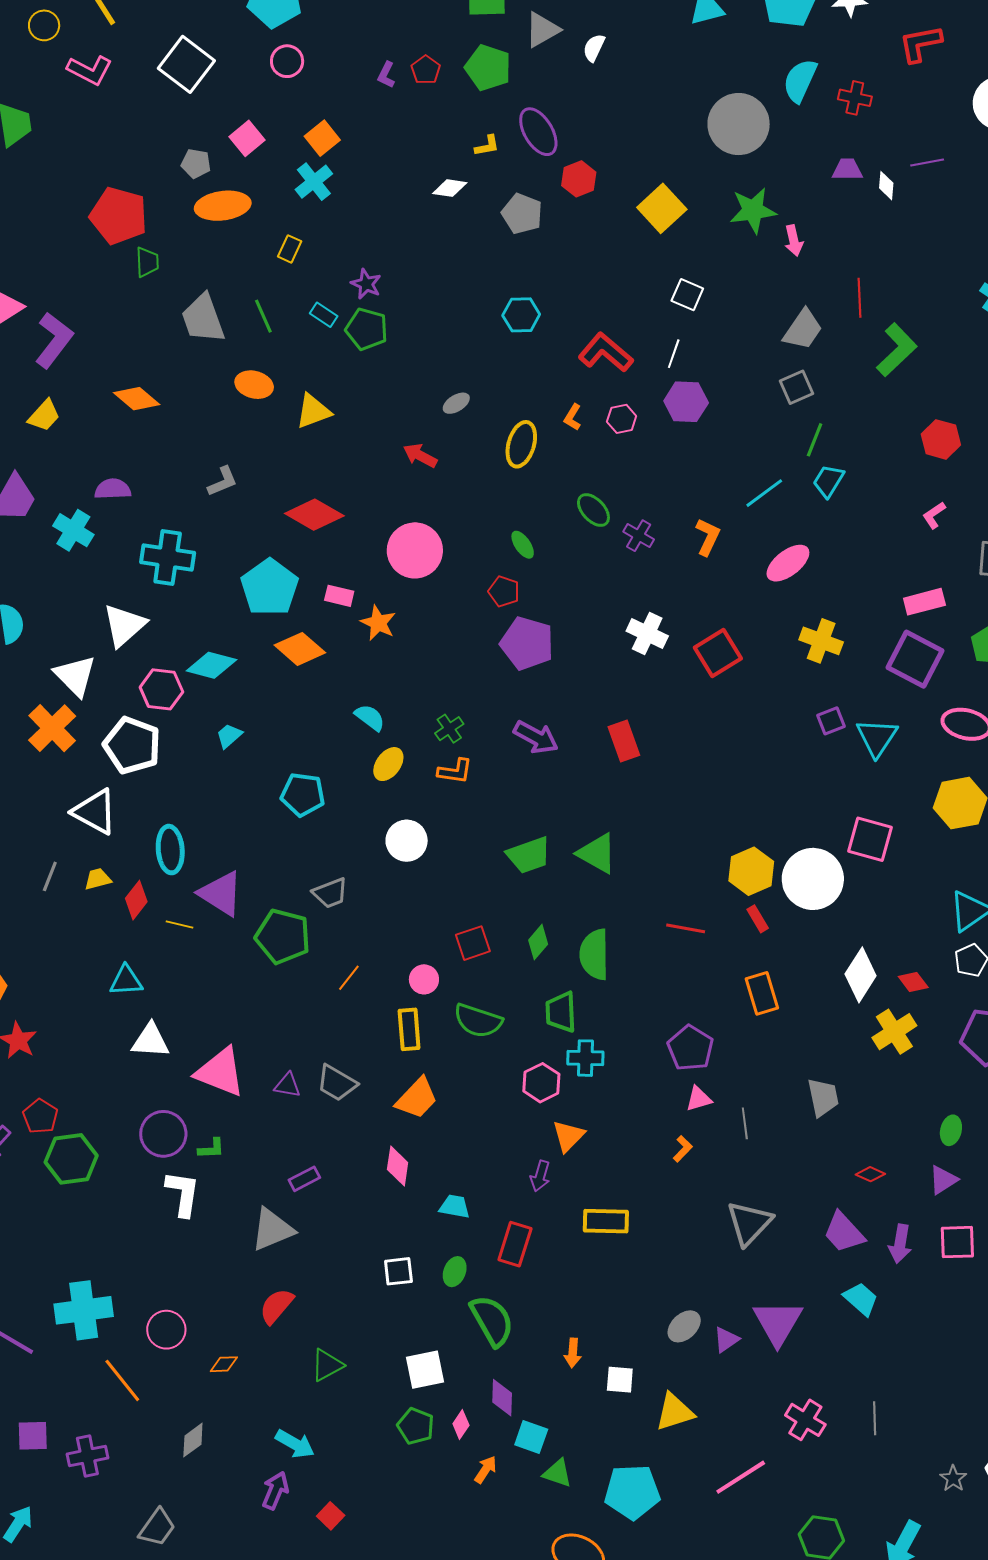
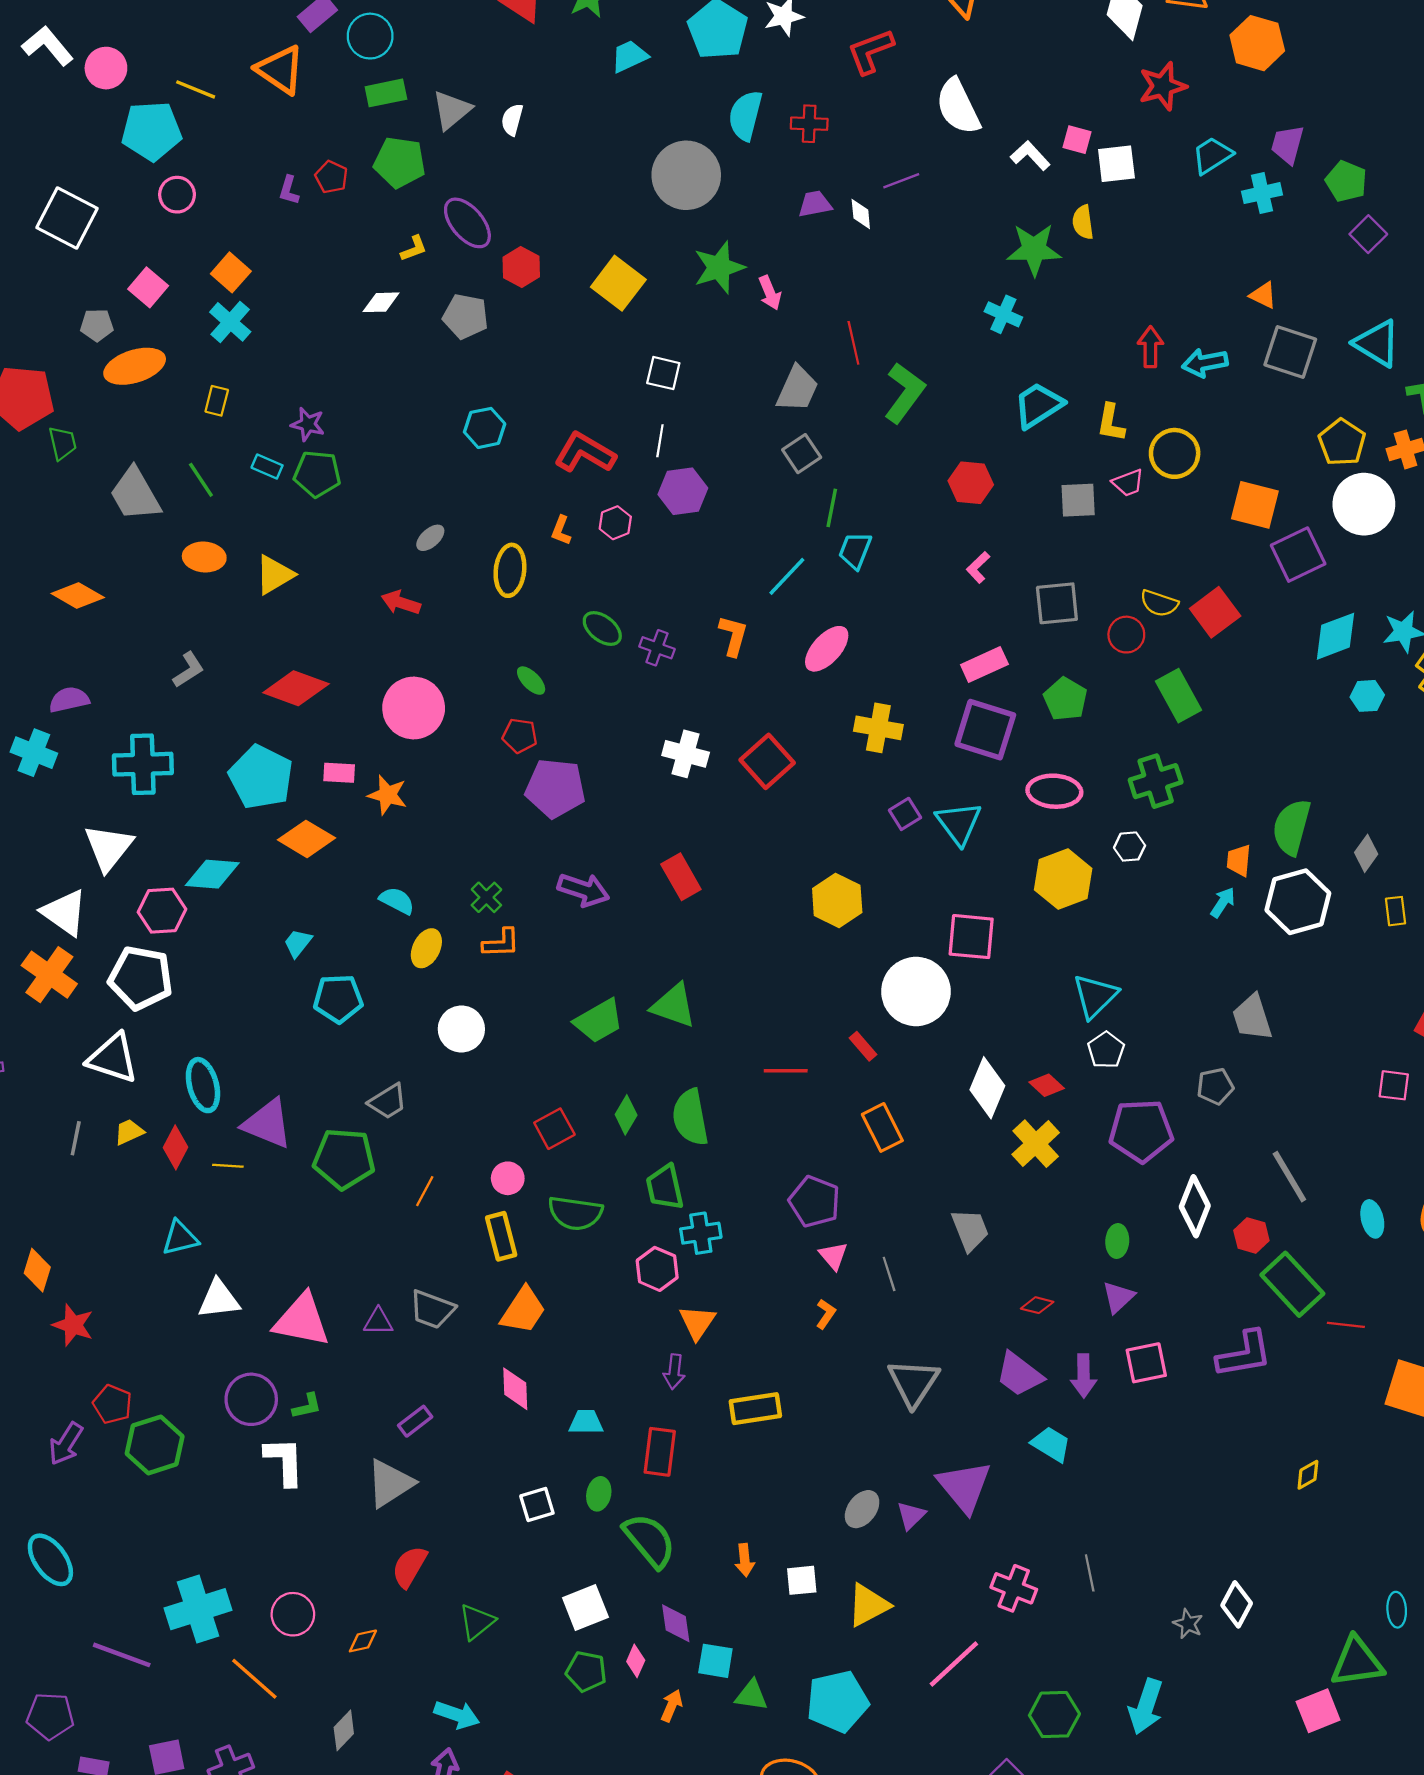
cyan trapezoid: (229, 736) -> (298, 943), moved
yellow hexagon: (751, 871) -> (837, 900), moved
pink triangle: (699, 1099) -> (833, 1256), turned -44

